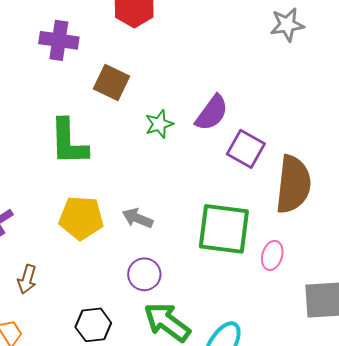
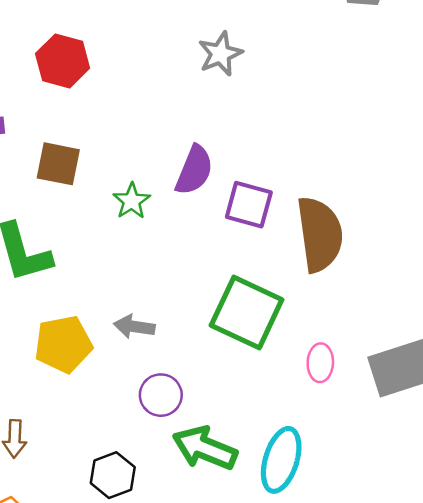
gray star: (287, 25) -> (220, 54), moved
green square: (224, 229) -> (247, 313), turned 32
pink ellipse: (272, 255) -> (320, 363), moved

